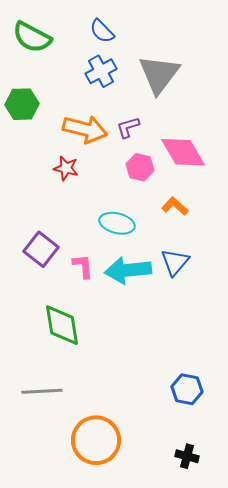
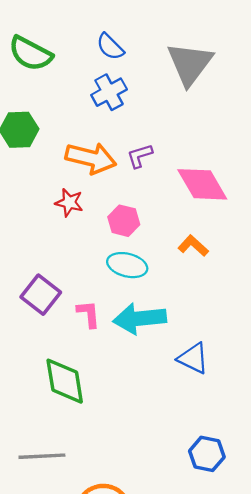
gray triangle: (159, 74) -> (190, 64), moved
pink hexagon: (140, 167) -> (124, 221), moved
blue triangle: (175, 262) -> (193, 358), moved, turned -44

